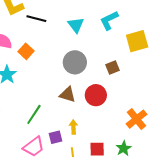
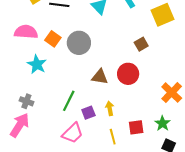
gray circle: (75, 62) -> (79, 43), moved
purple square: (56, 137) -> (88, 113), moved

